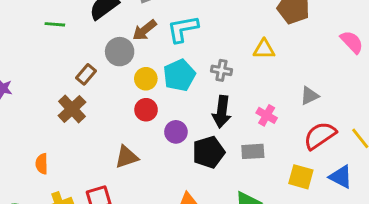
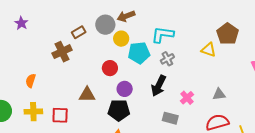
cyan L-shape: (183, 29) -> (162, 35), moved
yellow triangle: (264, 49) -> (209, 50), moved
gray cross: (221, 70) -> (167, 59), turned 32
yellow circle: (146, 79) -> (121, 39), moved
black pentagon: (209, 152) -> (119, 110), moved

